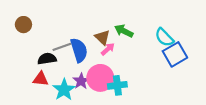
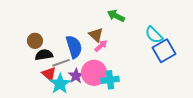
brown circle: (23, 25) -> (35, 41), moved
green arrow: (124, 31) -> (116, 16), moved
gray line: (62, 47) -> (61, 63), moved
red triangle: (41, 79) -> (49, 74), moved, turned 35

